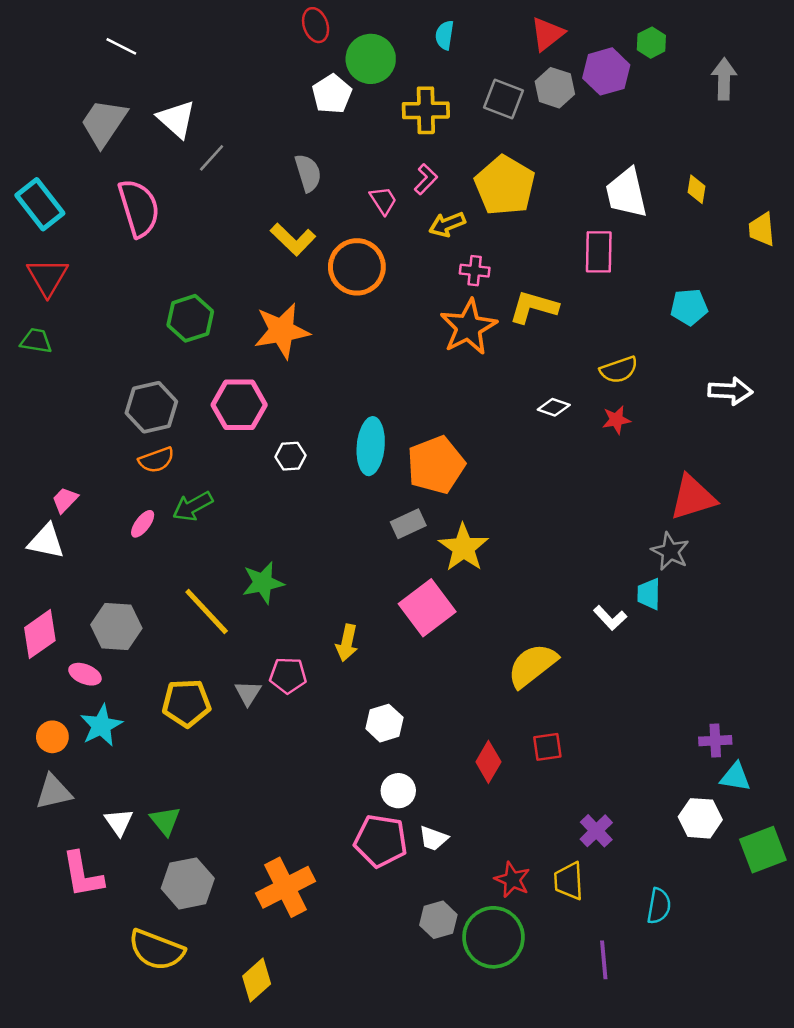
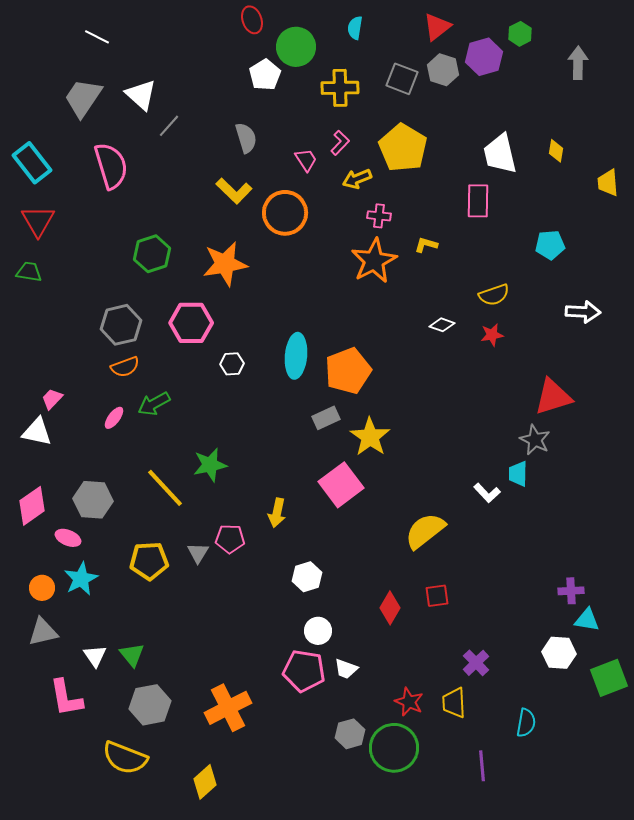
yellow L-shape: (534, 307) -> (426, 245), size x0.6

